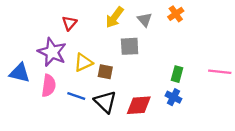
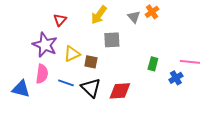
gray triangle: (145, 20) -> (134, 17), moved
blue triangle: (20, 73) -> (21, 89), moved
blue cross: (174, 97) -> (176, 78), moved, turned 32

